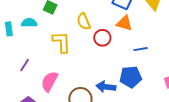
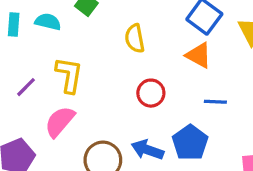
red circle: (102, 38) -> (151, 93), moved
yellow L-shape: (62, 42) -> (69, 75), moved
blue pentagon: (131, 77) -> (190, 143), turned 30

